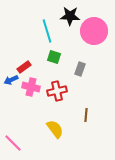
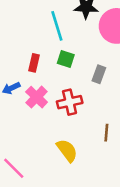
red rectangle: (24, 67) -> (34, 63), moved, turned -40
pink cross: (31, 87) -> (37, 97), turned 30

